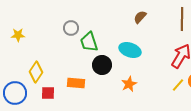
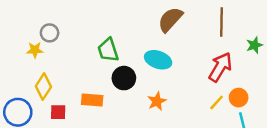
brown semicircle: (140, 17) -> (170, 19), size x1.6
gray circle: (71, 28) -> (50, 33), moved
yellow star: (18, 35) -> (35, 50), moved

